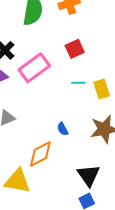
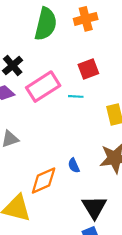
cyan line: (78, 83) -> (76, 96), moved
blue semicircle: (63, 129) -> (74, 166), moved

